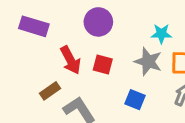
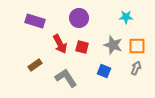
cyan star: (161, 34) -> (126, 17), moved
brown rectangle: (50, 91) -> (35, 65), moved

